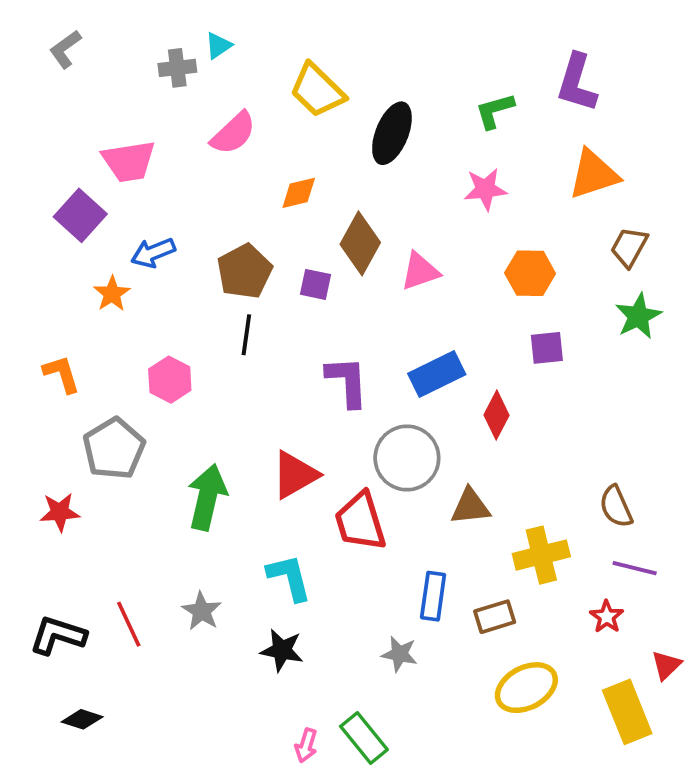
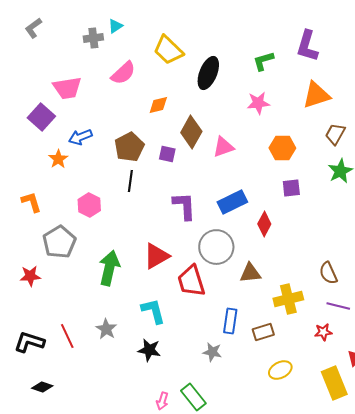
red star: (607, 617) -> (323, 332), turned 30
yellow ellipse: (526, 688) -> (280, 370), size x0.7

